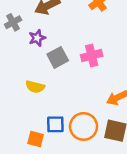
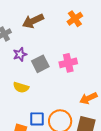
purple star: (37, 38) -> (20, 54), moved

